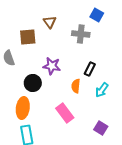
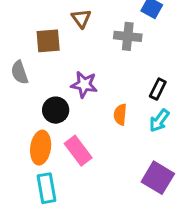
black rectangle: (90, 69) -> (158, 89), moved
pink rectangle: (65, 113) -> (78, 151), moved
purple square: (101, 128) -> (158, 178), size x1.5

